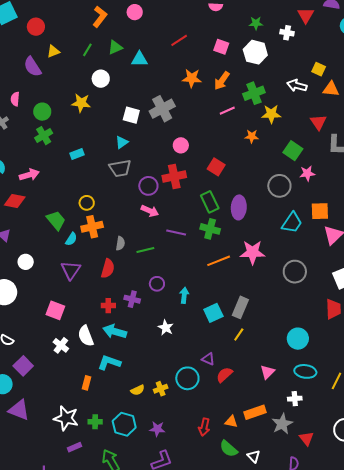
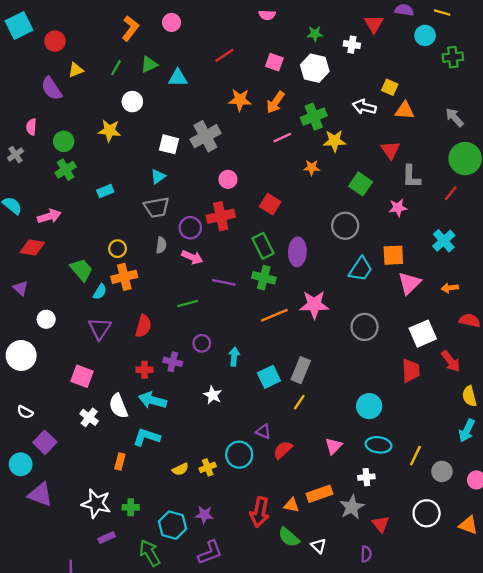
pink star: (307, 173) -> (398, 208), moved
gray semicircle: (120, 243) -> (161, 245), moved
cyan hexagon: (124, 424) -> (173, 525), moved
red arrow: (204, 427) -> (260, 512), size x1.4

